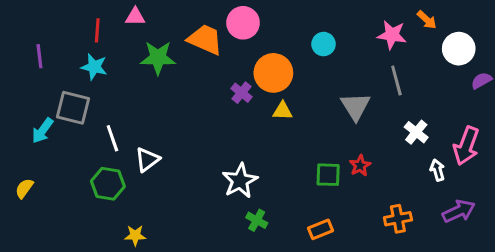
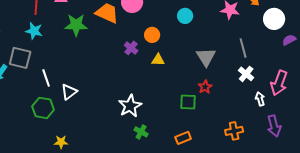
orange circle: (273, 73) -> (152, 35), size x0.6
gray line: (396, 81) -> (243, 48), moved
red star: (360, 166) -> (205, 87), moved
purple arrow: (459, 211) -> (274, 126), turned 100

